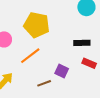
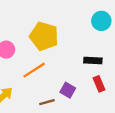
red rectangle: (89, 63) -> (99, 84), turned 40

